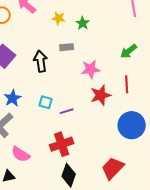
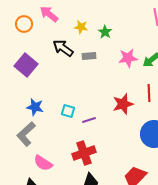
black arrow: (41, 61) -> (63, 48), moved, turned -45
pink star: (91, 69) -> (128, 58), moved
blue star: (13, 98) -> (35, 107), turned -30

